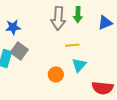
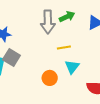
green arrow: (78, 15) -> (67, 17), turned -112

